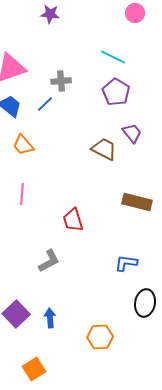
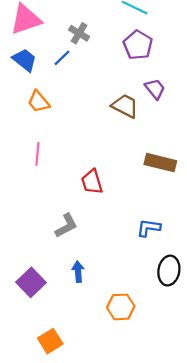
gray cross: (61, 81) -> (79, 33), turned 36
blue arrow: (50, 318) -> (78, 272), moved

